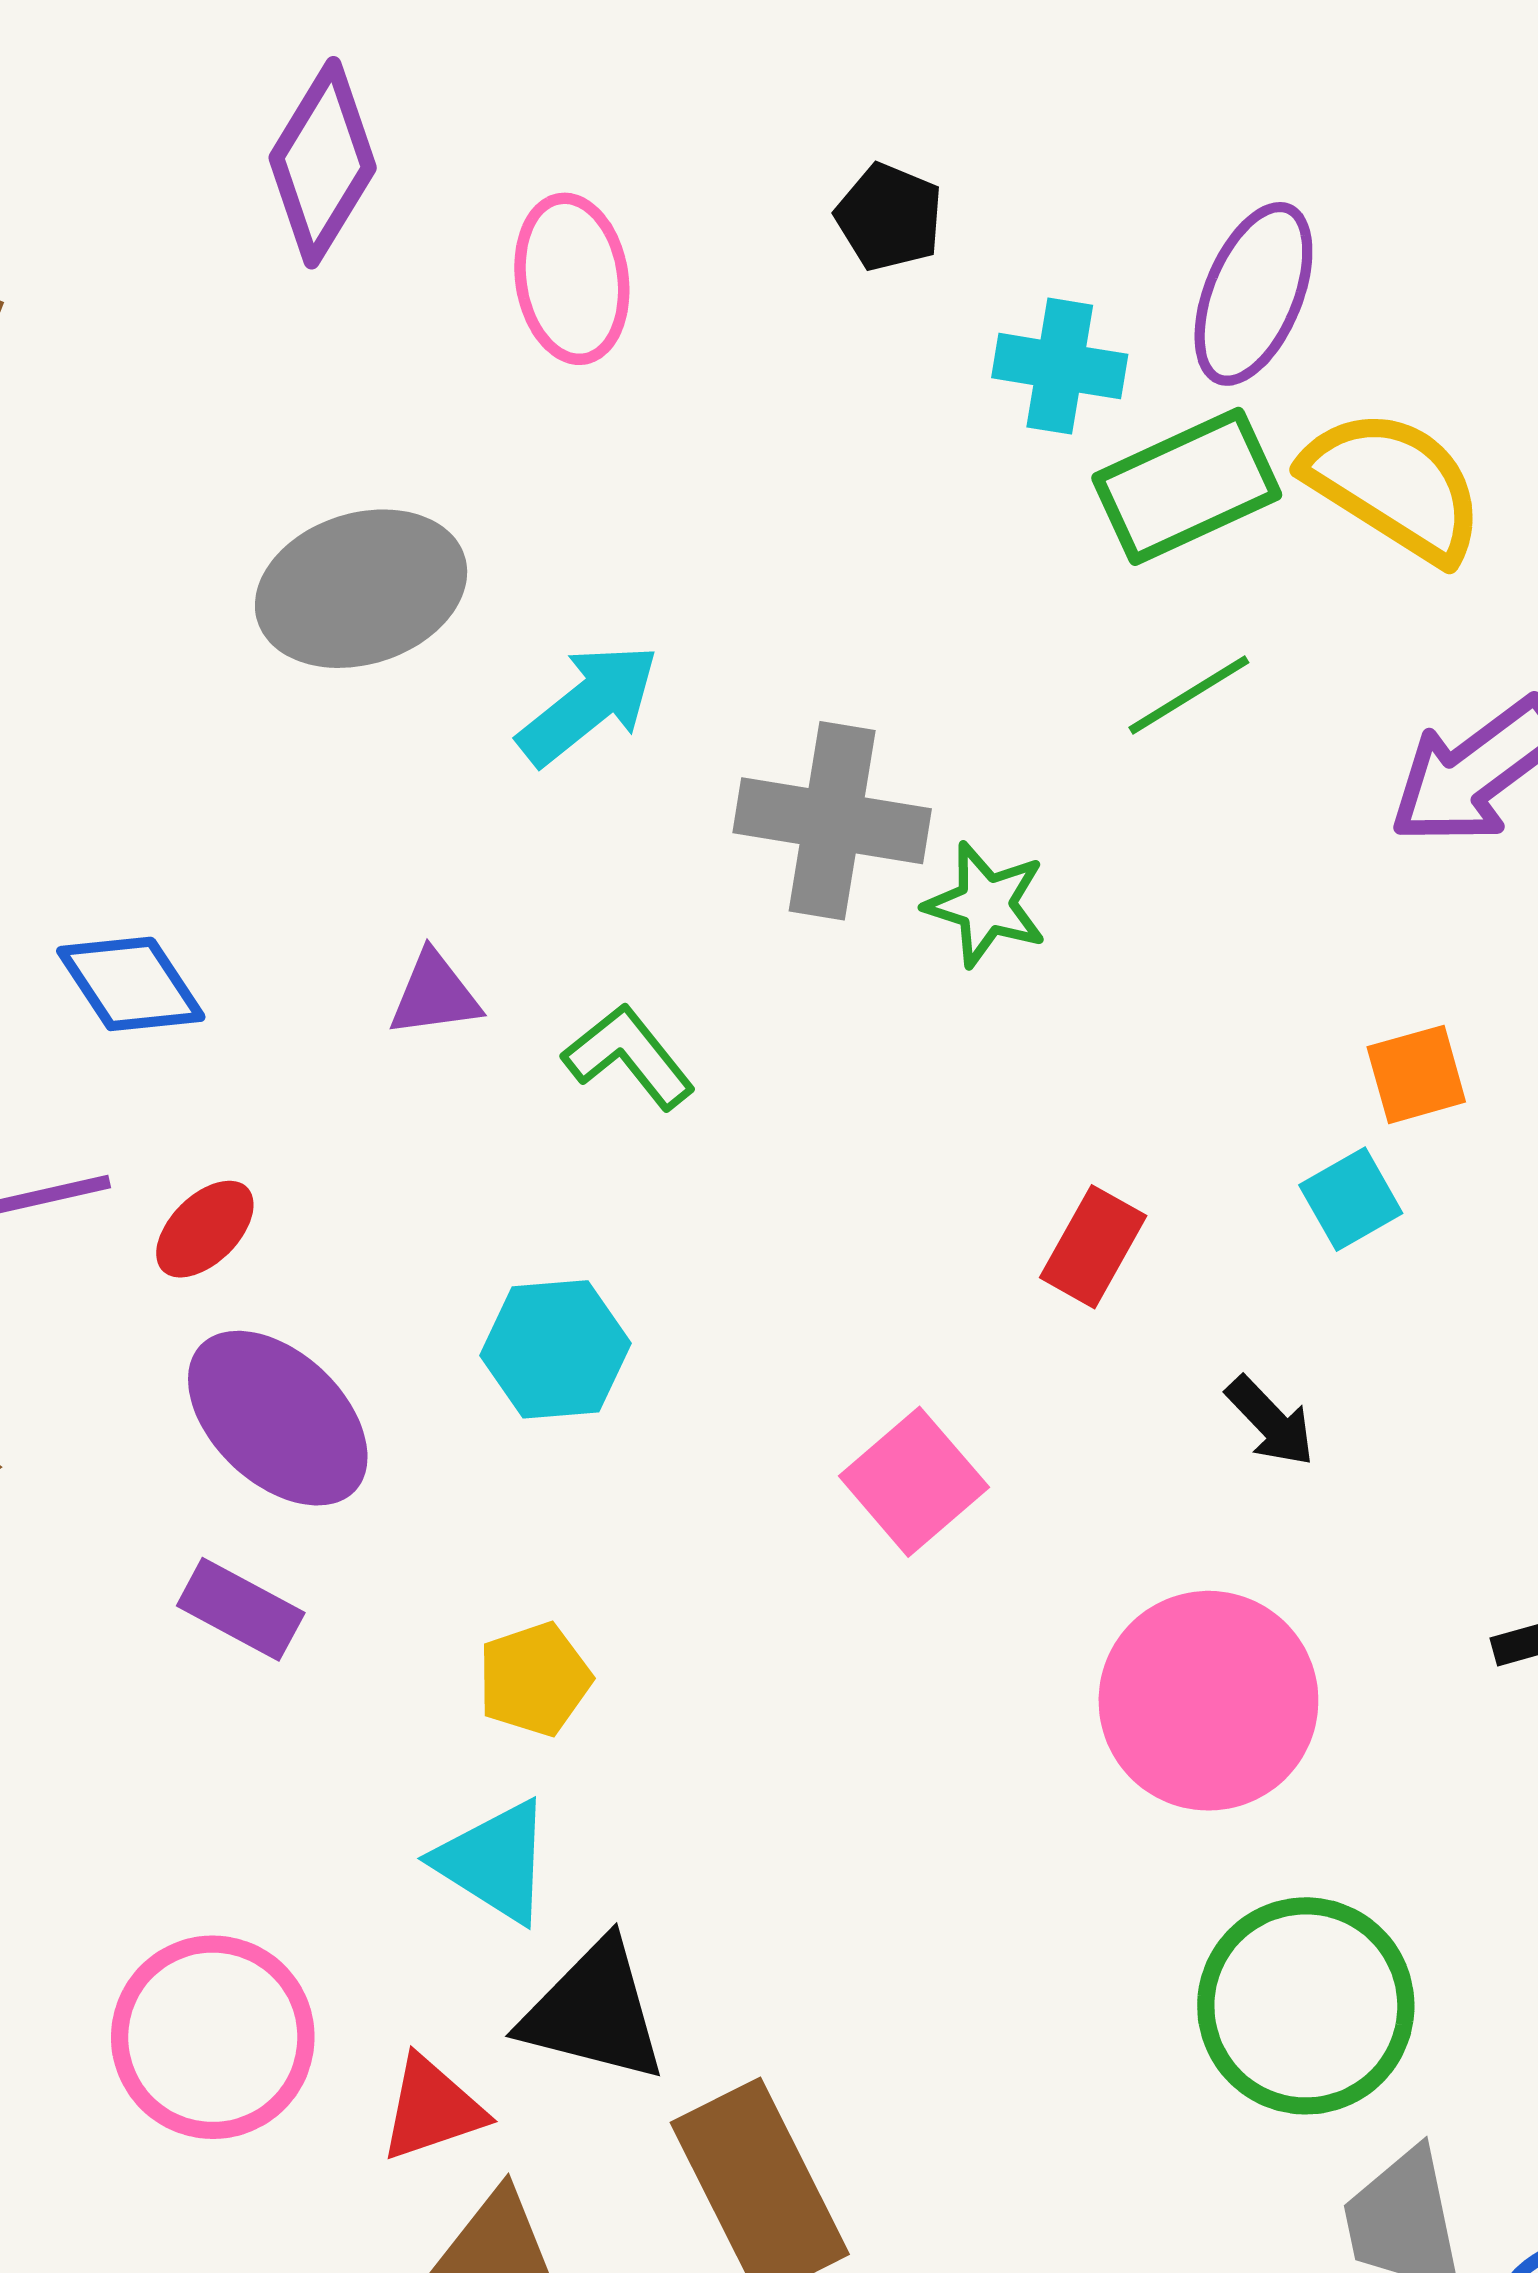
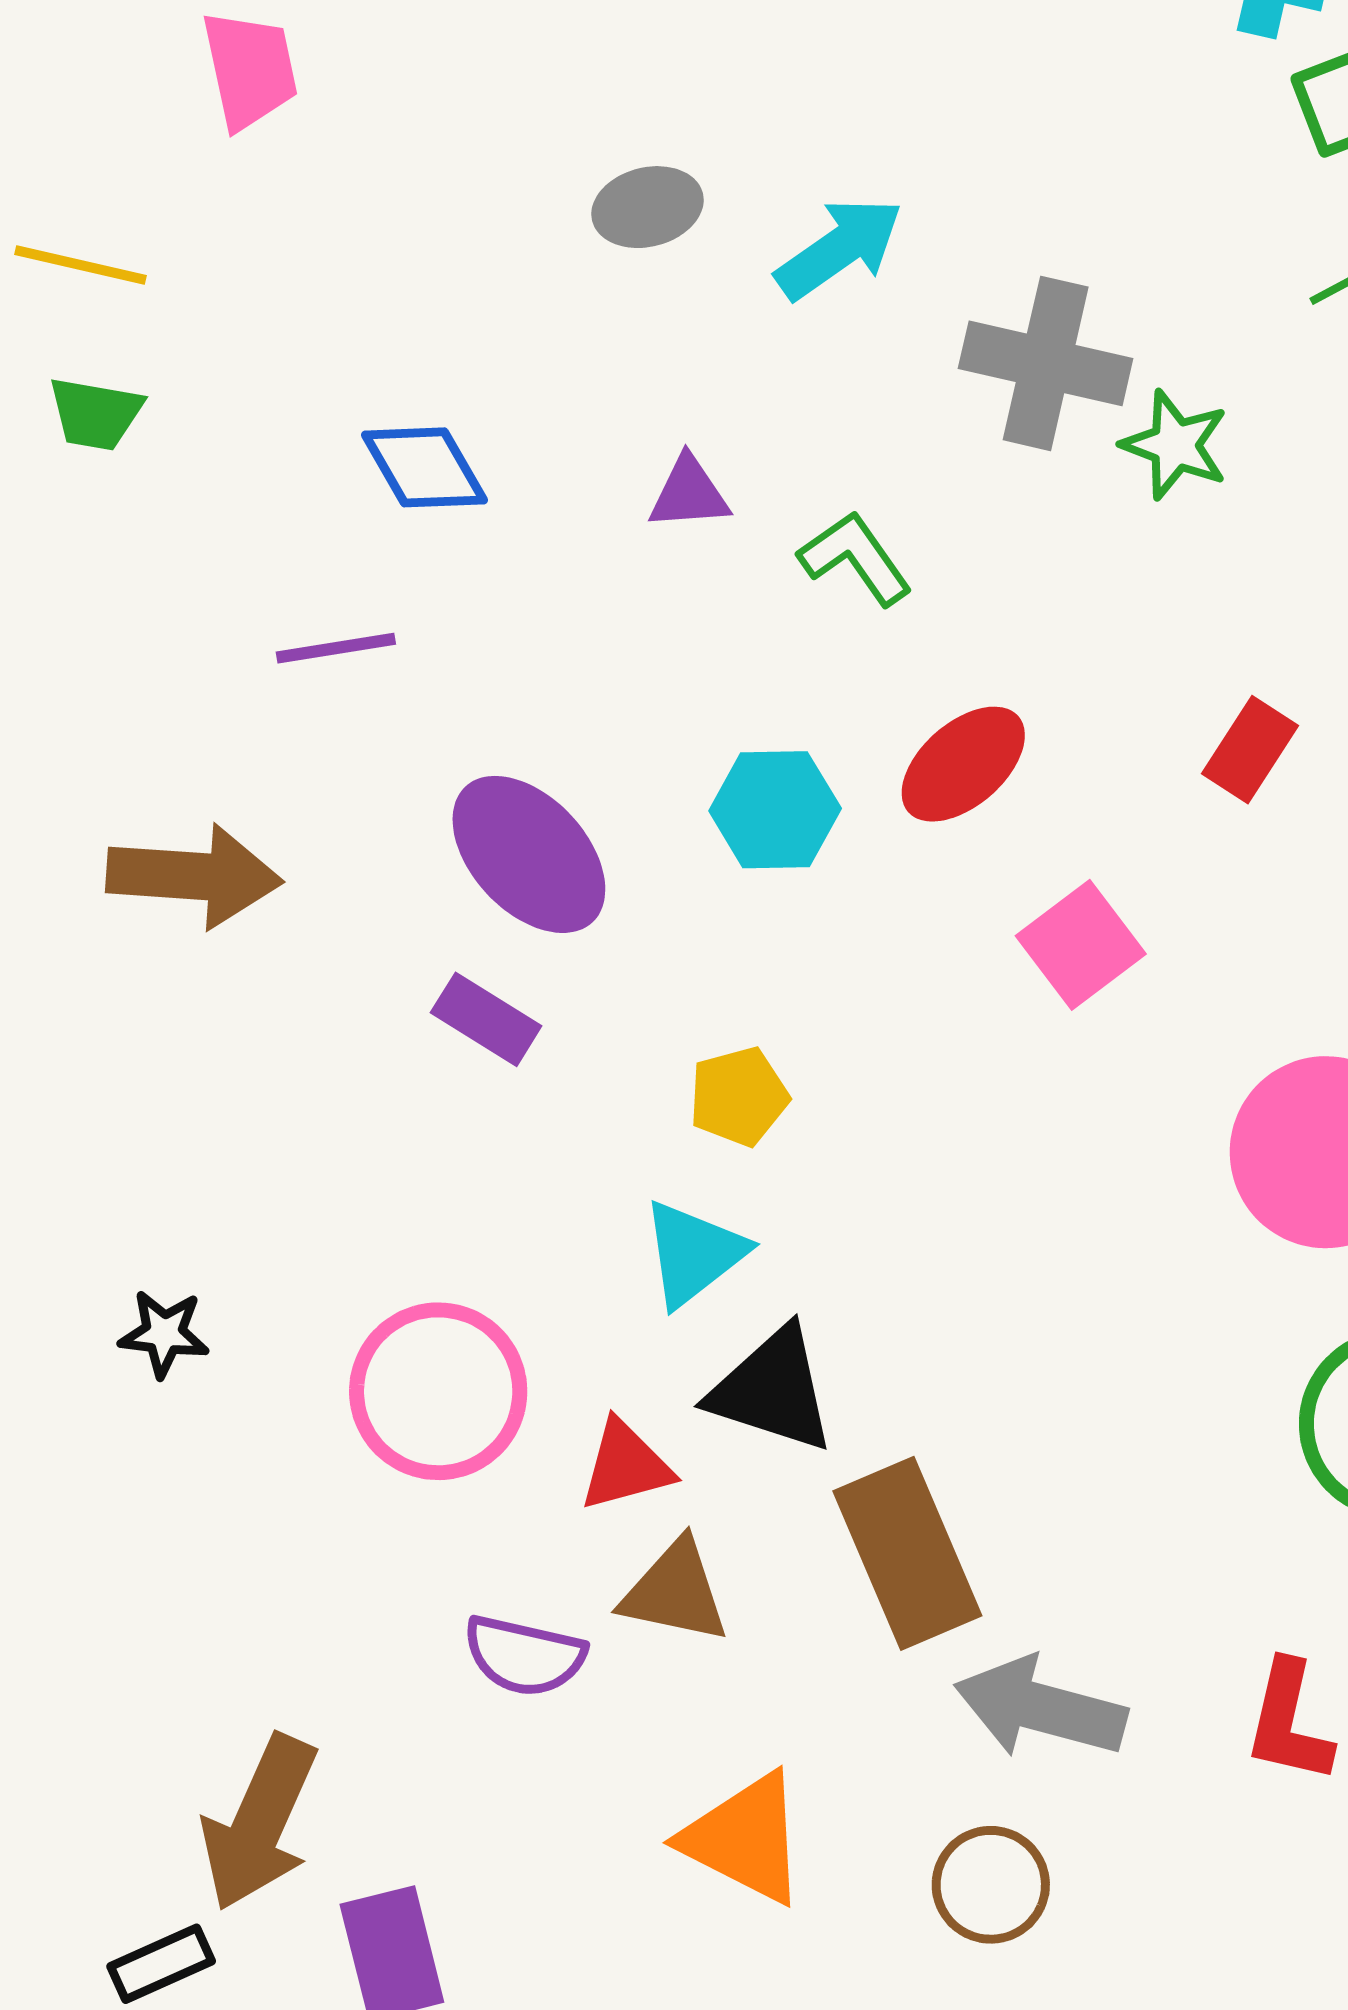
gray ellipse: (361, 589) -> (648, 207), moved, size x0.6
red ellipse: (205, 1229) -> (963, 764), moved, size x1.4
cyan triangle: (494, 1862) -> (694, 1253), turned 46

